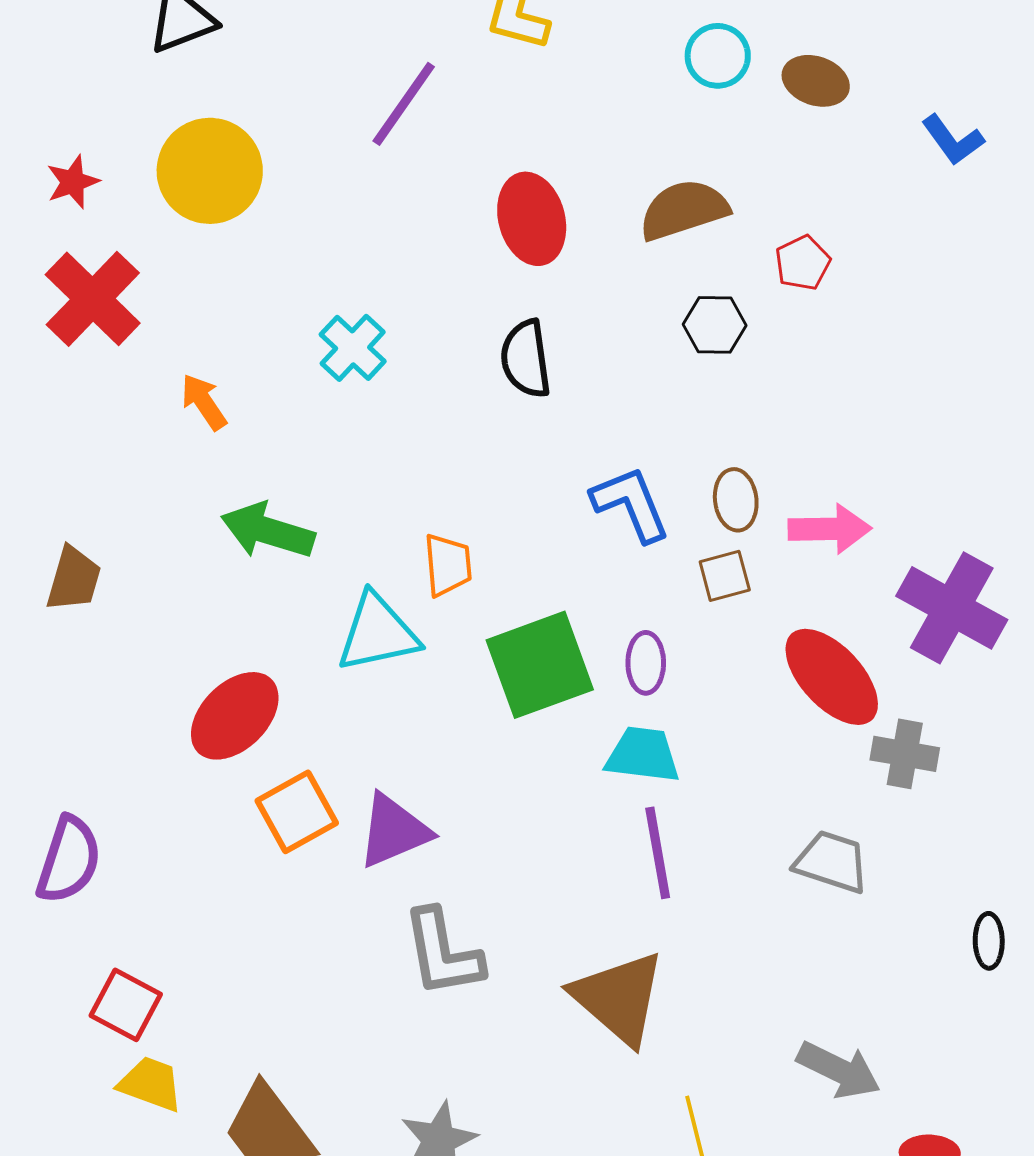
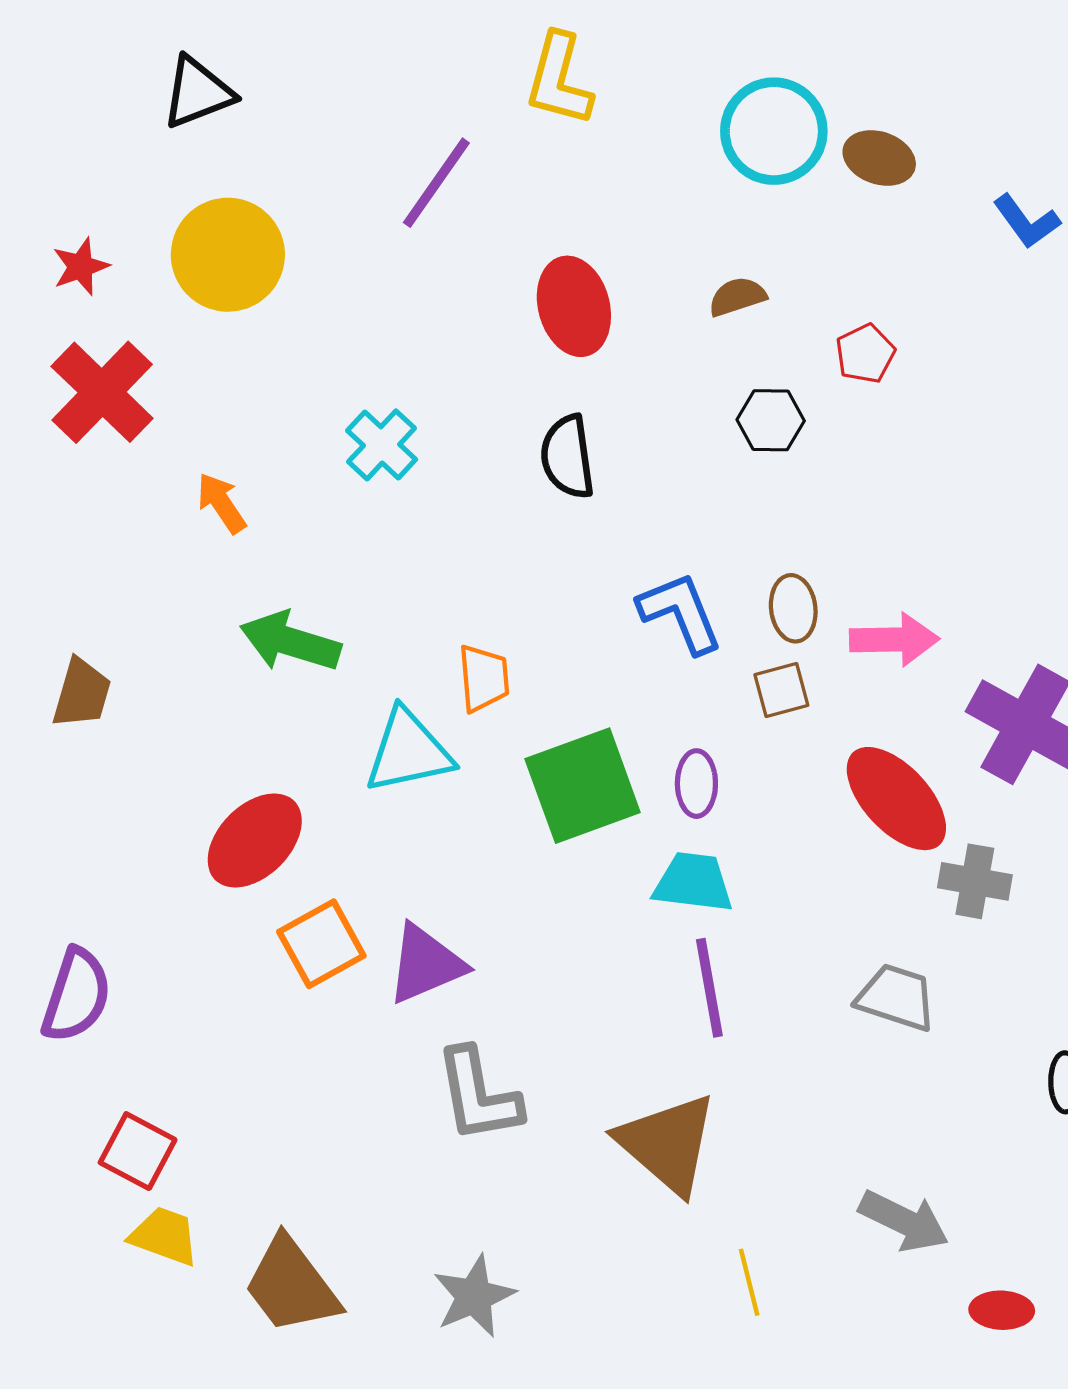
cyan circle: (718, 56) -> (774, 131), size x1.5
brown semicircle: (684, 210) -> (737, 297), size x0.6

